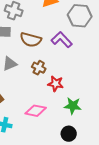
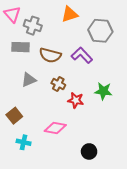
green star: (73, 106) -> (103, 91), moved

